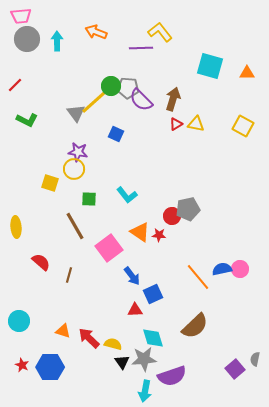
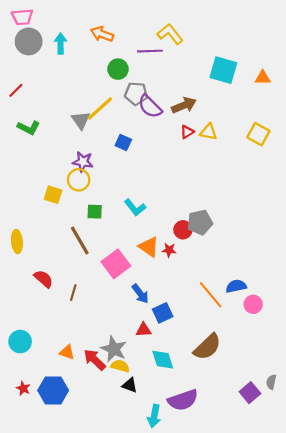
green circle: (111, 86) -> (118, 69), moved
brown arrow: (173, 99) -> (184, 105), turned 50
pink circle: (240, 269) -> (253, 304), moved
gray star: (144, 359) -> (114, 349), moved, turned 30
black triangle: (122, 362) -> (130, 385), turned -35

